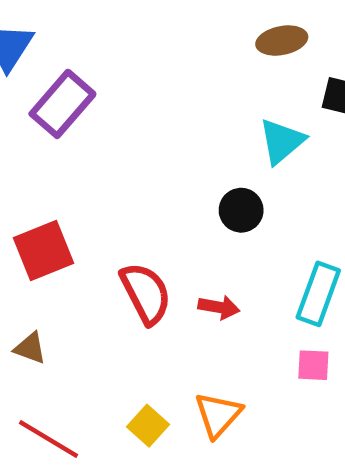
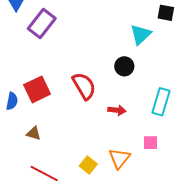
red semicircle: (146, 293) -> (84, 86), moved
pink square: (313, 365) -> (151, 143), moved

